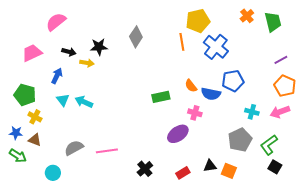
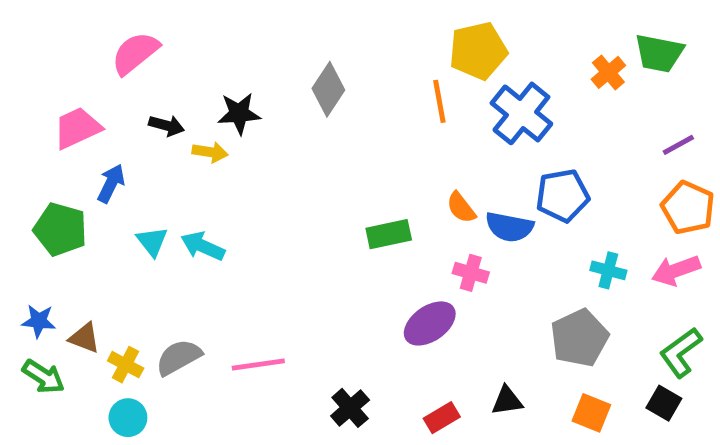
orange cross: (247, 16) -> (608, 72), moved
green trapezoid: (273, 22) -> (659, 53), turned 115
blue arrow: (57, 76) -> (111, 183), moved
yellow cross: (35, 117) -> (126, 365), moved
green L-shape: (269, 145) -> (681, 352), moved
orange square: (229, 171) -> (591, 413), moved

